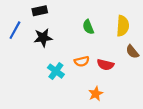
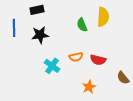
yellow semicircle: (123, 26) -> (103, 17), moved
blue line: (15, 30) -> (14, 28), turned -30
brown semicircle: (132, 52) -> (123, 78), moved

